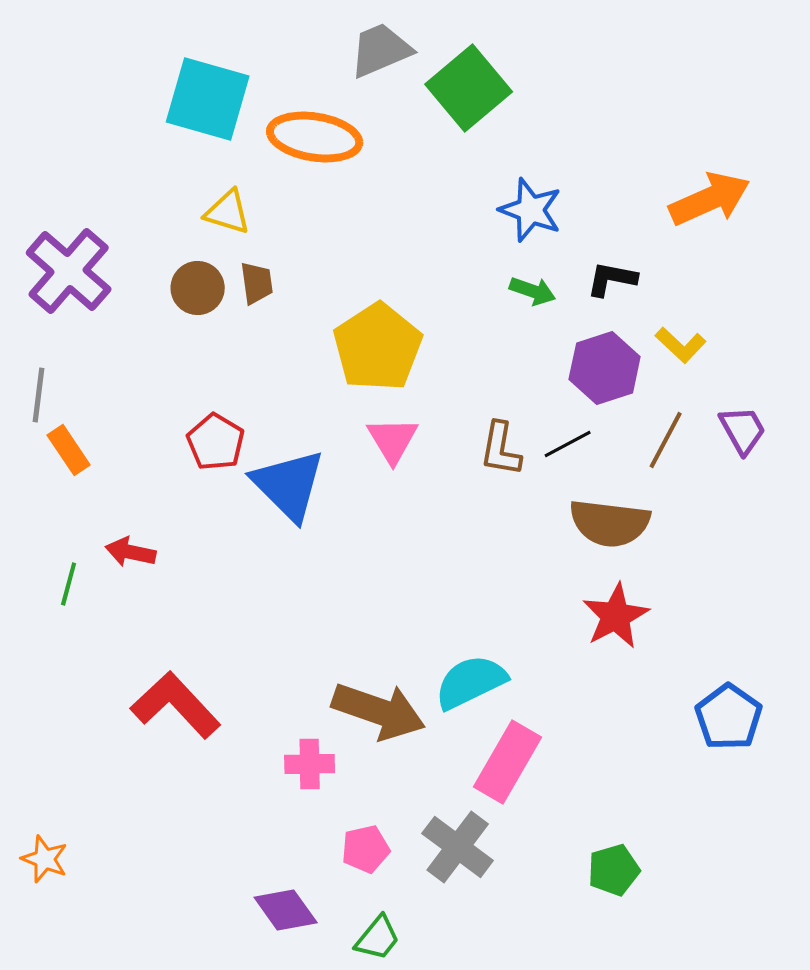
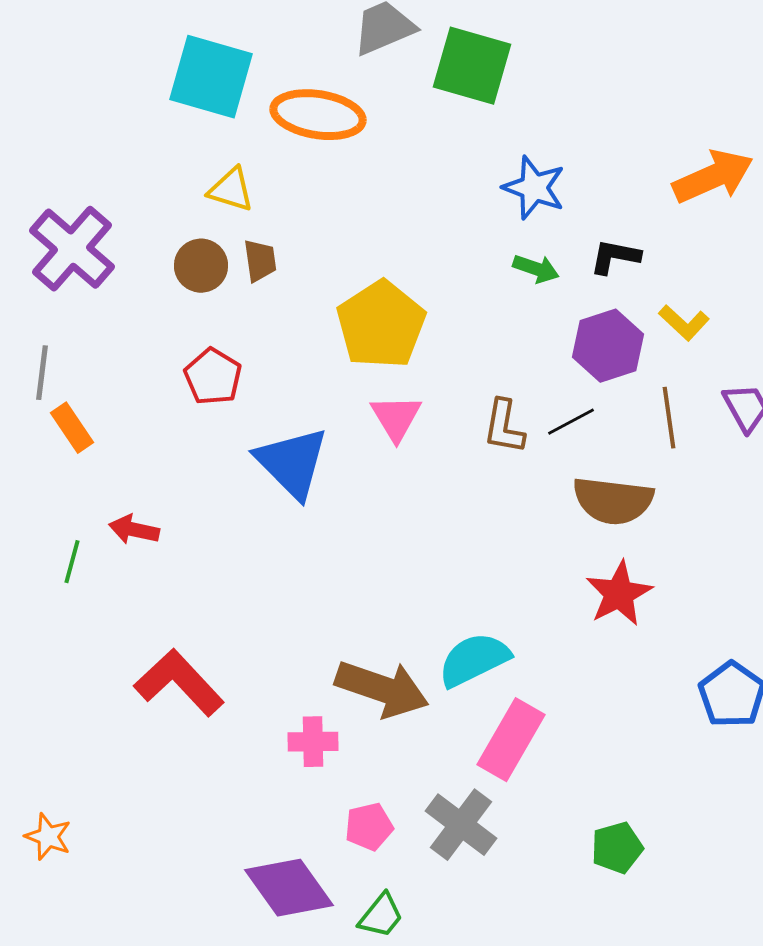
green square: (469, 88) -> (472, 66), turned -34
brown line: (666, 440) -> (669, 418), turned -36
red pentagon: (216, 442) -> (213, 377), moved
purple diamond: (286, 910) -> (289, 888), size x1.4

